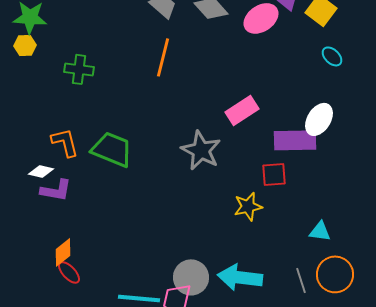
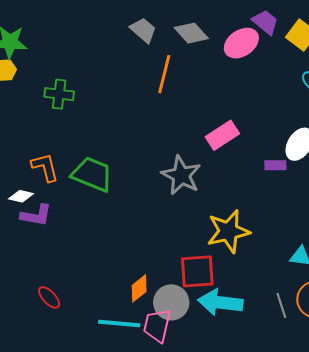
orange line: (163, 57) -> (164, 74), moved
purple rectangle: (295, 140) -> (275, 165), size x0.5
red square: (274, 174) -> (197, 271), moved, size x1.4
yellow star: (248, 206) -> (228, 231), size x1.5
orange diamond: (63, 252) -> (139, 288), moved

